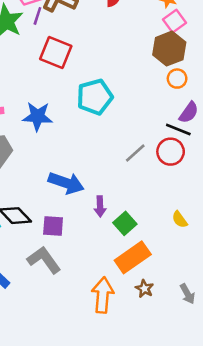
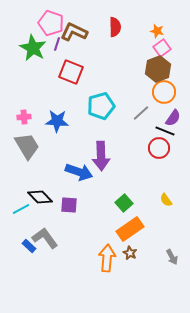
orange circle: (177, 79) -> (164, 92), size x1.5
gray line: (135, 153) -> (141, 113), moved
purple arrow: (100, 206) -> (101, 156), moved, size x1.8
gray L-shape: (44, 260) -> (45, 238), moved
brown star: (144, 289) -> (130, 253), moved

